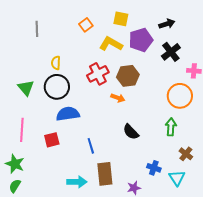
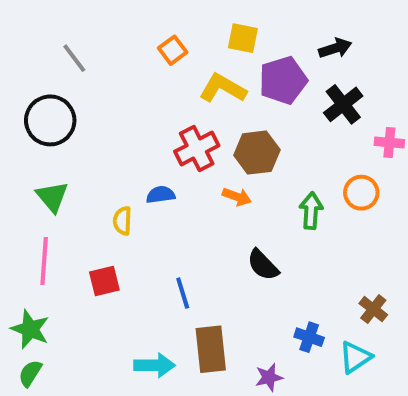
gray line: (37, 29) -> (74, 58), turned -35
yellow semicircle: (56, 63) -> (122, 221), moved
black circle: (57, 87) -> (50, 120), moved
green triangle: (26, 88) -> (52, 197), moved
orange circle: (180, 96) -> (361, 193), size x0.7
blue semicircle: (68, 114) -> (161, 195), moved, size x0.6
green arrow: (171, 127) -> (311, 211), moved
cyan triangle: (177, 178) -> (355, 357), turned 30

